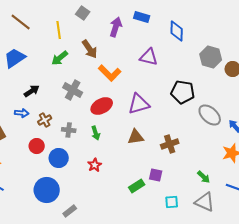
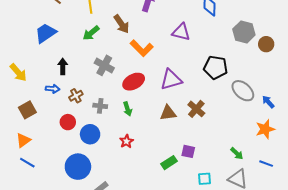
black arrow: (32, 91) -> (63, 66), turned -56
brown cross: (170, 144) -> (196, 109), moved, turned -30

